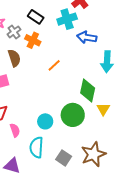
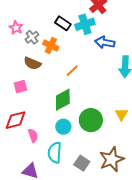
black rectangle: (36, 17) -> (63, 23), moved
brown semicircle: (14, 58) -> (32, 63), turned 132
green diamond: (88, 90) -> (63, 100), moved, turned 50

